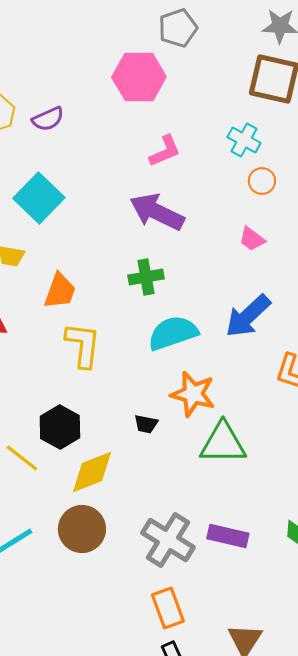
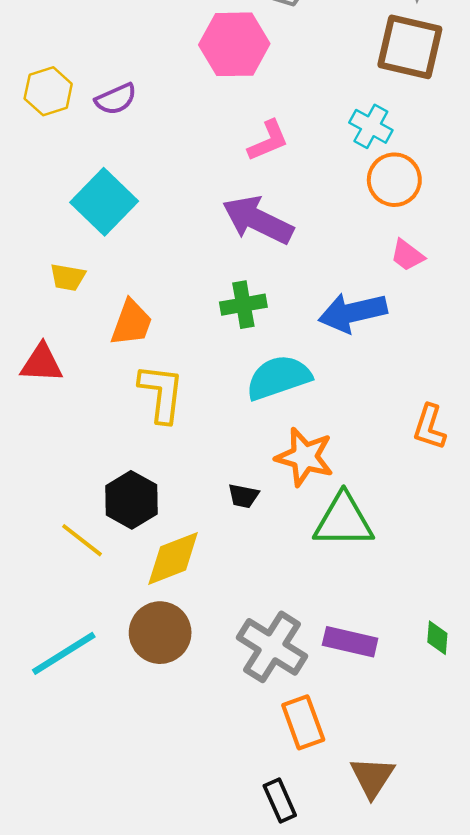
orange circle: (262, 181) -> (394, 180), size x1.5
pink trapezoid: (252, 239) -> (407, 255), moved
blue arrow: (248, 316) -> (353, 312), moved, turned 30
orange rectangle: (168, 608) -> (303, 722), moved

